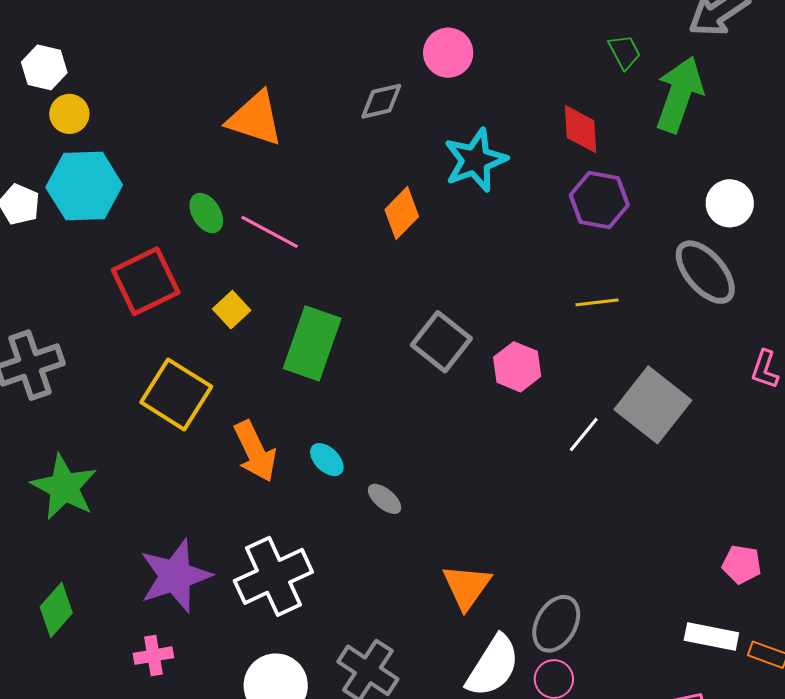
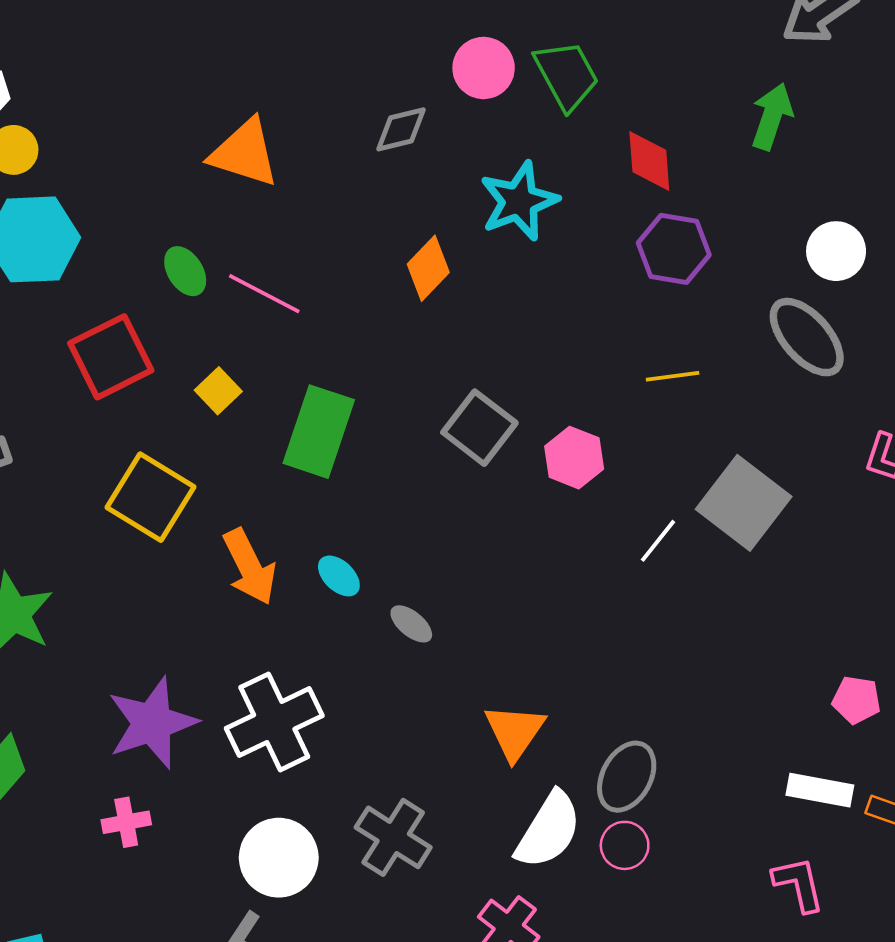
green trapezoid: (624, 52) -> (566, 75), moved, size x1.6
green arrow: (679, 94) -> (772, 116), size x0.7

